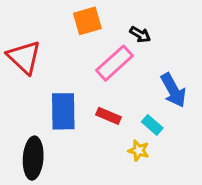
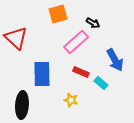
red rectangle: (108, 116) -> (81, 72), moved
yellow star: (139, 151) -> (71, 100), moved

